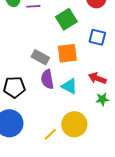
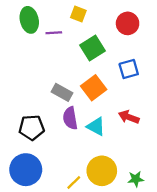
blue square: (97, 37) -> (129, 69), turned -30
orange square: (67, 53) -> (94, 88), turned -30
green star: (102, 99) -> (136, 179), moved

